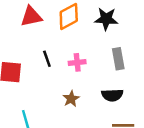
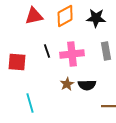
pink cross: (77, 62) -> (72, 54), size x1.6
black semicircle: (112, 95) -> (87, 85), moved

